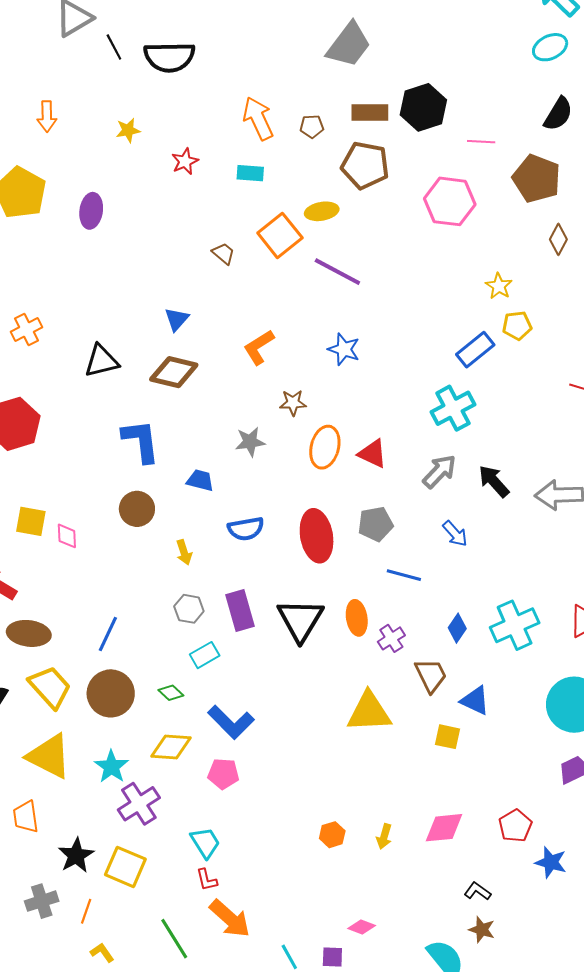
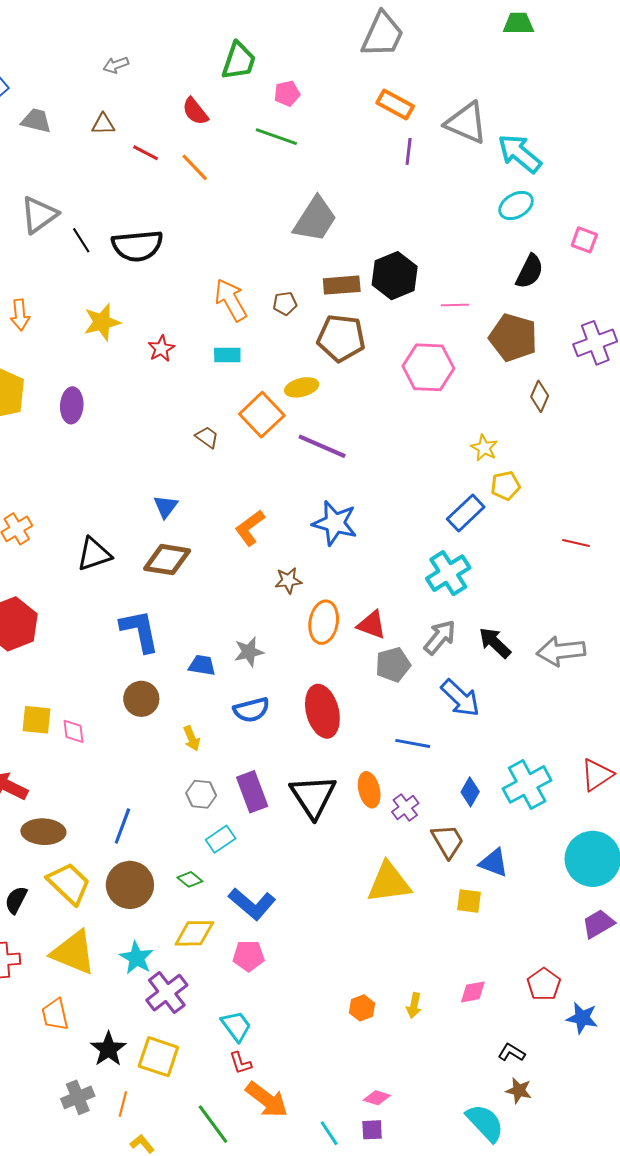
yellow star: (128, 130) -> (102, 322), size x1.5
blue star: (344, 349) -> (335, 523), size x1.4
gray star: (250, 442) -> (249, 652), moved
gray pentagon: (375, 524) -> (393, 665), moved
blue arrow: (455, 534) -> (460, 698), size x1.5
pink diamond: (444, 828) -> (473, 992), size x0.7
pink diamond: (362, 927) -> (377, 1098), moved

